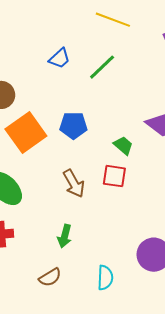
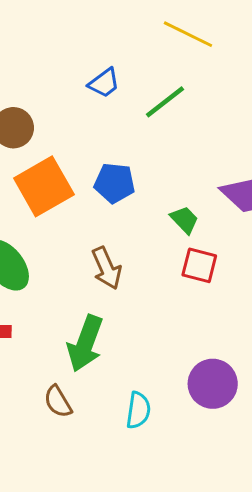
red square: (114, 176) -> (199, 265), moved
green arrow: (65, 236) -> (85, 344), size x1.6
brown semicircle: (50, 277) -> (58, 402), turned 85

